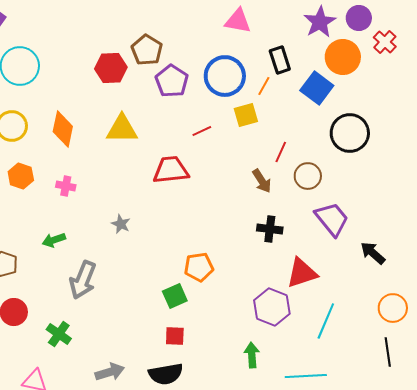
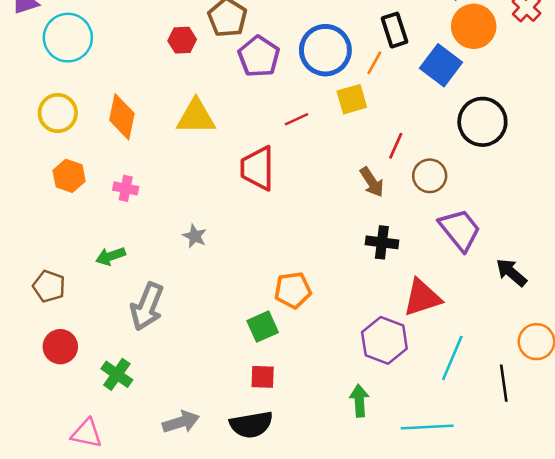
red hexagon: (111, 68) -> (182, 40), size x0.7
red trapezoid: (171, 170) -> (258, 168), turned -84
black line: (388, 352) -> (504, 383), moved

